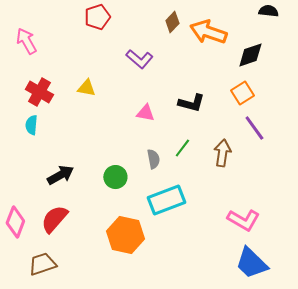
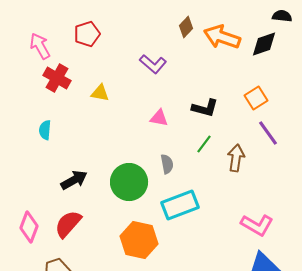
red pentagon: (97, 17) -> (87, 34), moved
black diamond: (250, 55) -> (264, 44), moved
red cross: (39, 92) -> (57, 78), moved
green line: (182, 148) -> (204, 144), moved
green circle: (115, 177) -> (129, 182), size x1.6

